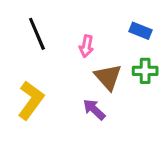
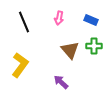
pink arrow: (86, 46) -> (59, 18), moved
purple arrow: (94, 110) -> (61, 82), moved

